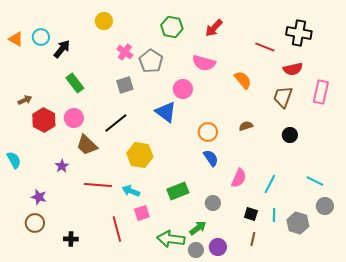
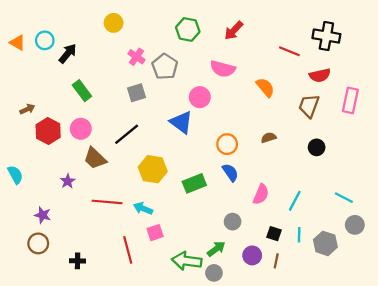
green rectangle: (178, 191) -> (194, 183), moved
purple circle: (218, 247) -> (252, 255), moved

